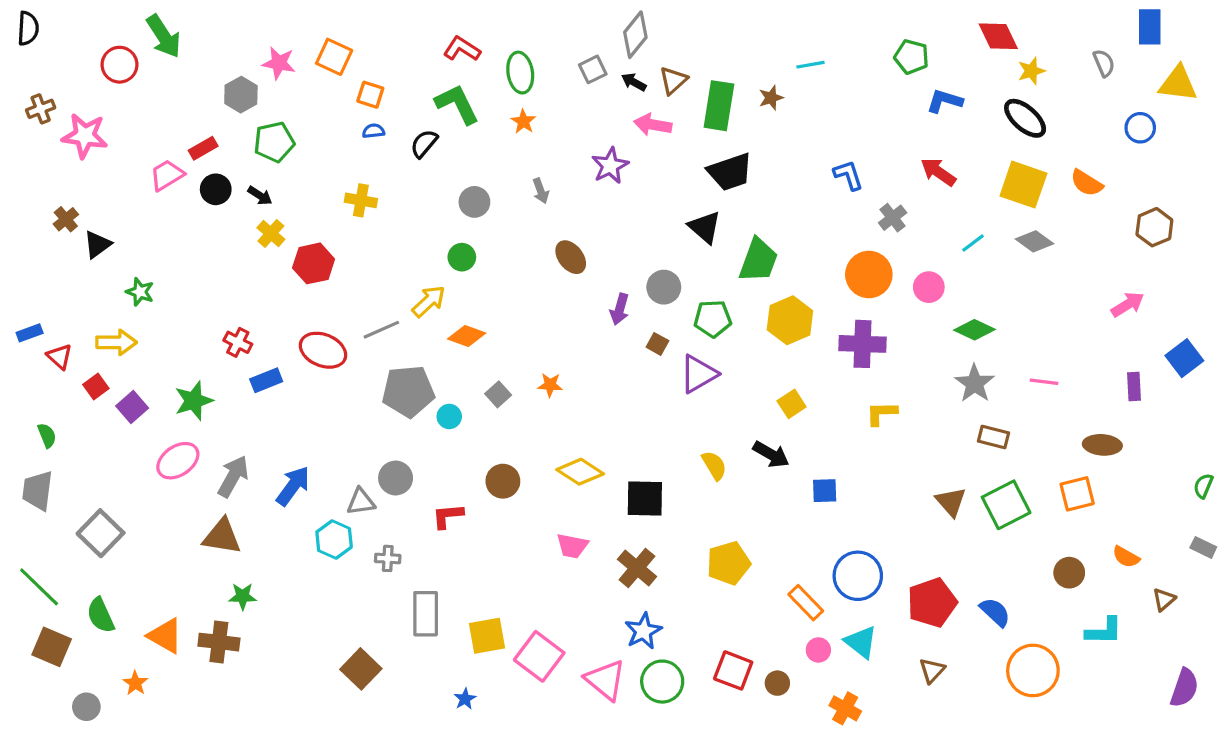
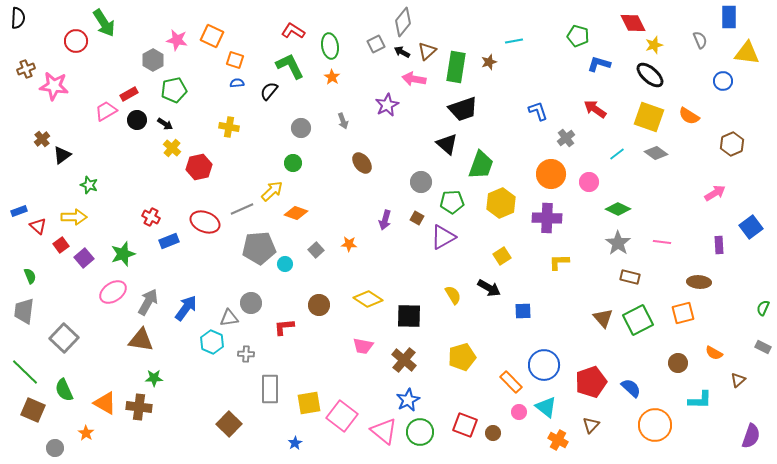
purple arrow: (620, 309) -> (385, 220), moved
orange cross: (845, 708) -> (558, 440), moved

